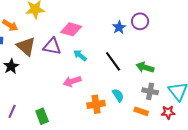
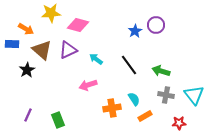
pink diamond: (71, 29) -> (78, 25), moved
purple triangle: (52, 46) -> (68, 50), turned -36
orange rectangle: (141, 111) -> (145, 116), moved, turned -48
red star: (168, 112) -> (179, 123), moved

